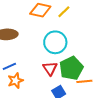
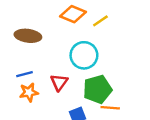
red triangle: (50, 68) -> (59, 82), moved

